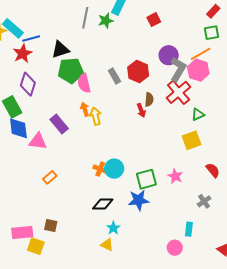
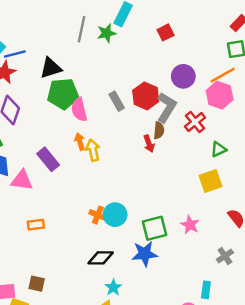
gray L-shape: (178, 69) -> (167, 107), moved
red cross: (179, 92) -> (195, 122), size x0.7
orange rectangle: (50, 177) -> (36, 225), turned 32

